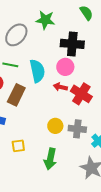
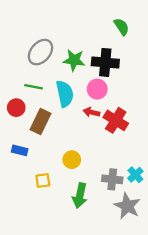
green star: (45, 20) -> (74, 60), moved
yellow circle: (55, 126) -> (72, 160), moved
gray cross: (77, 129) -> (112, 179), moved

